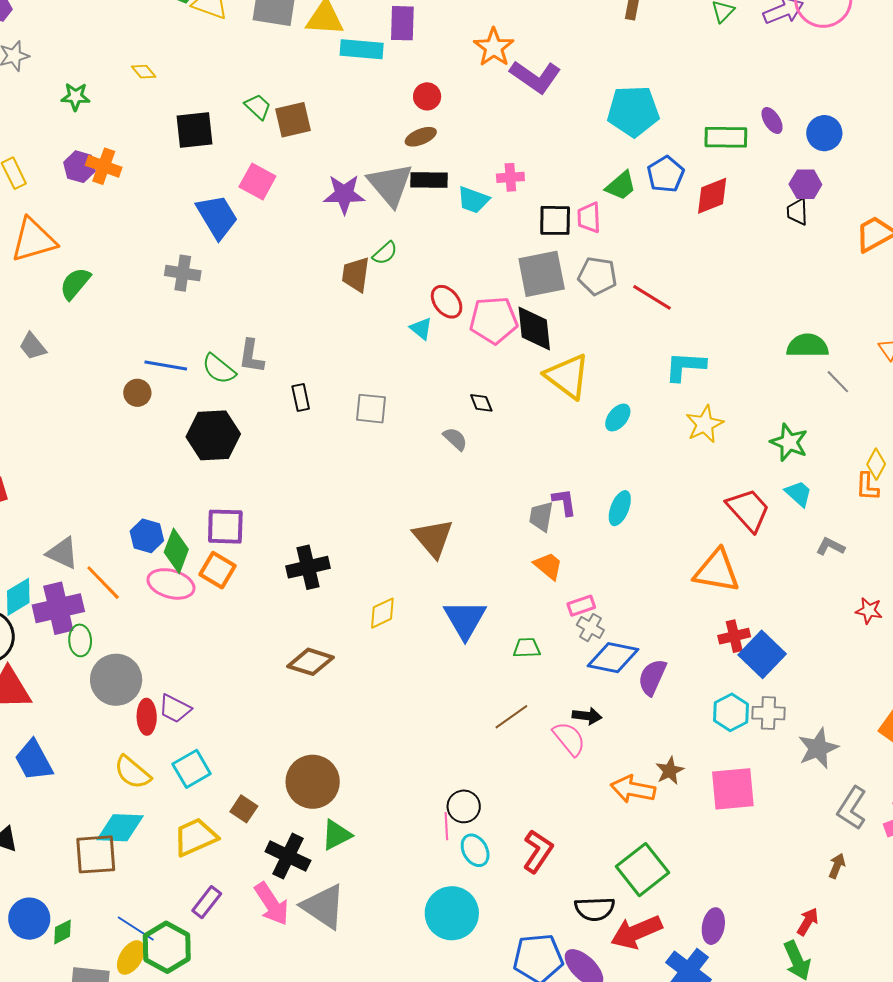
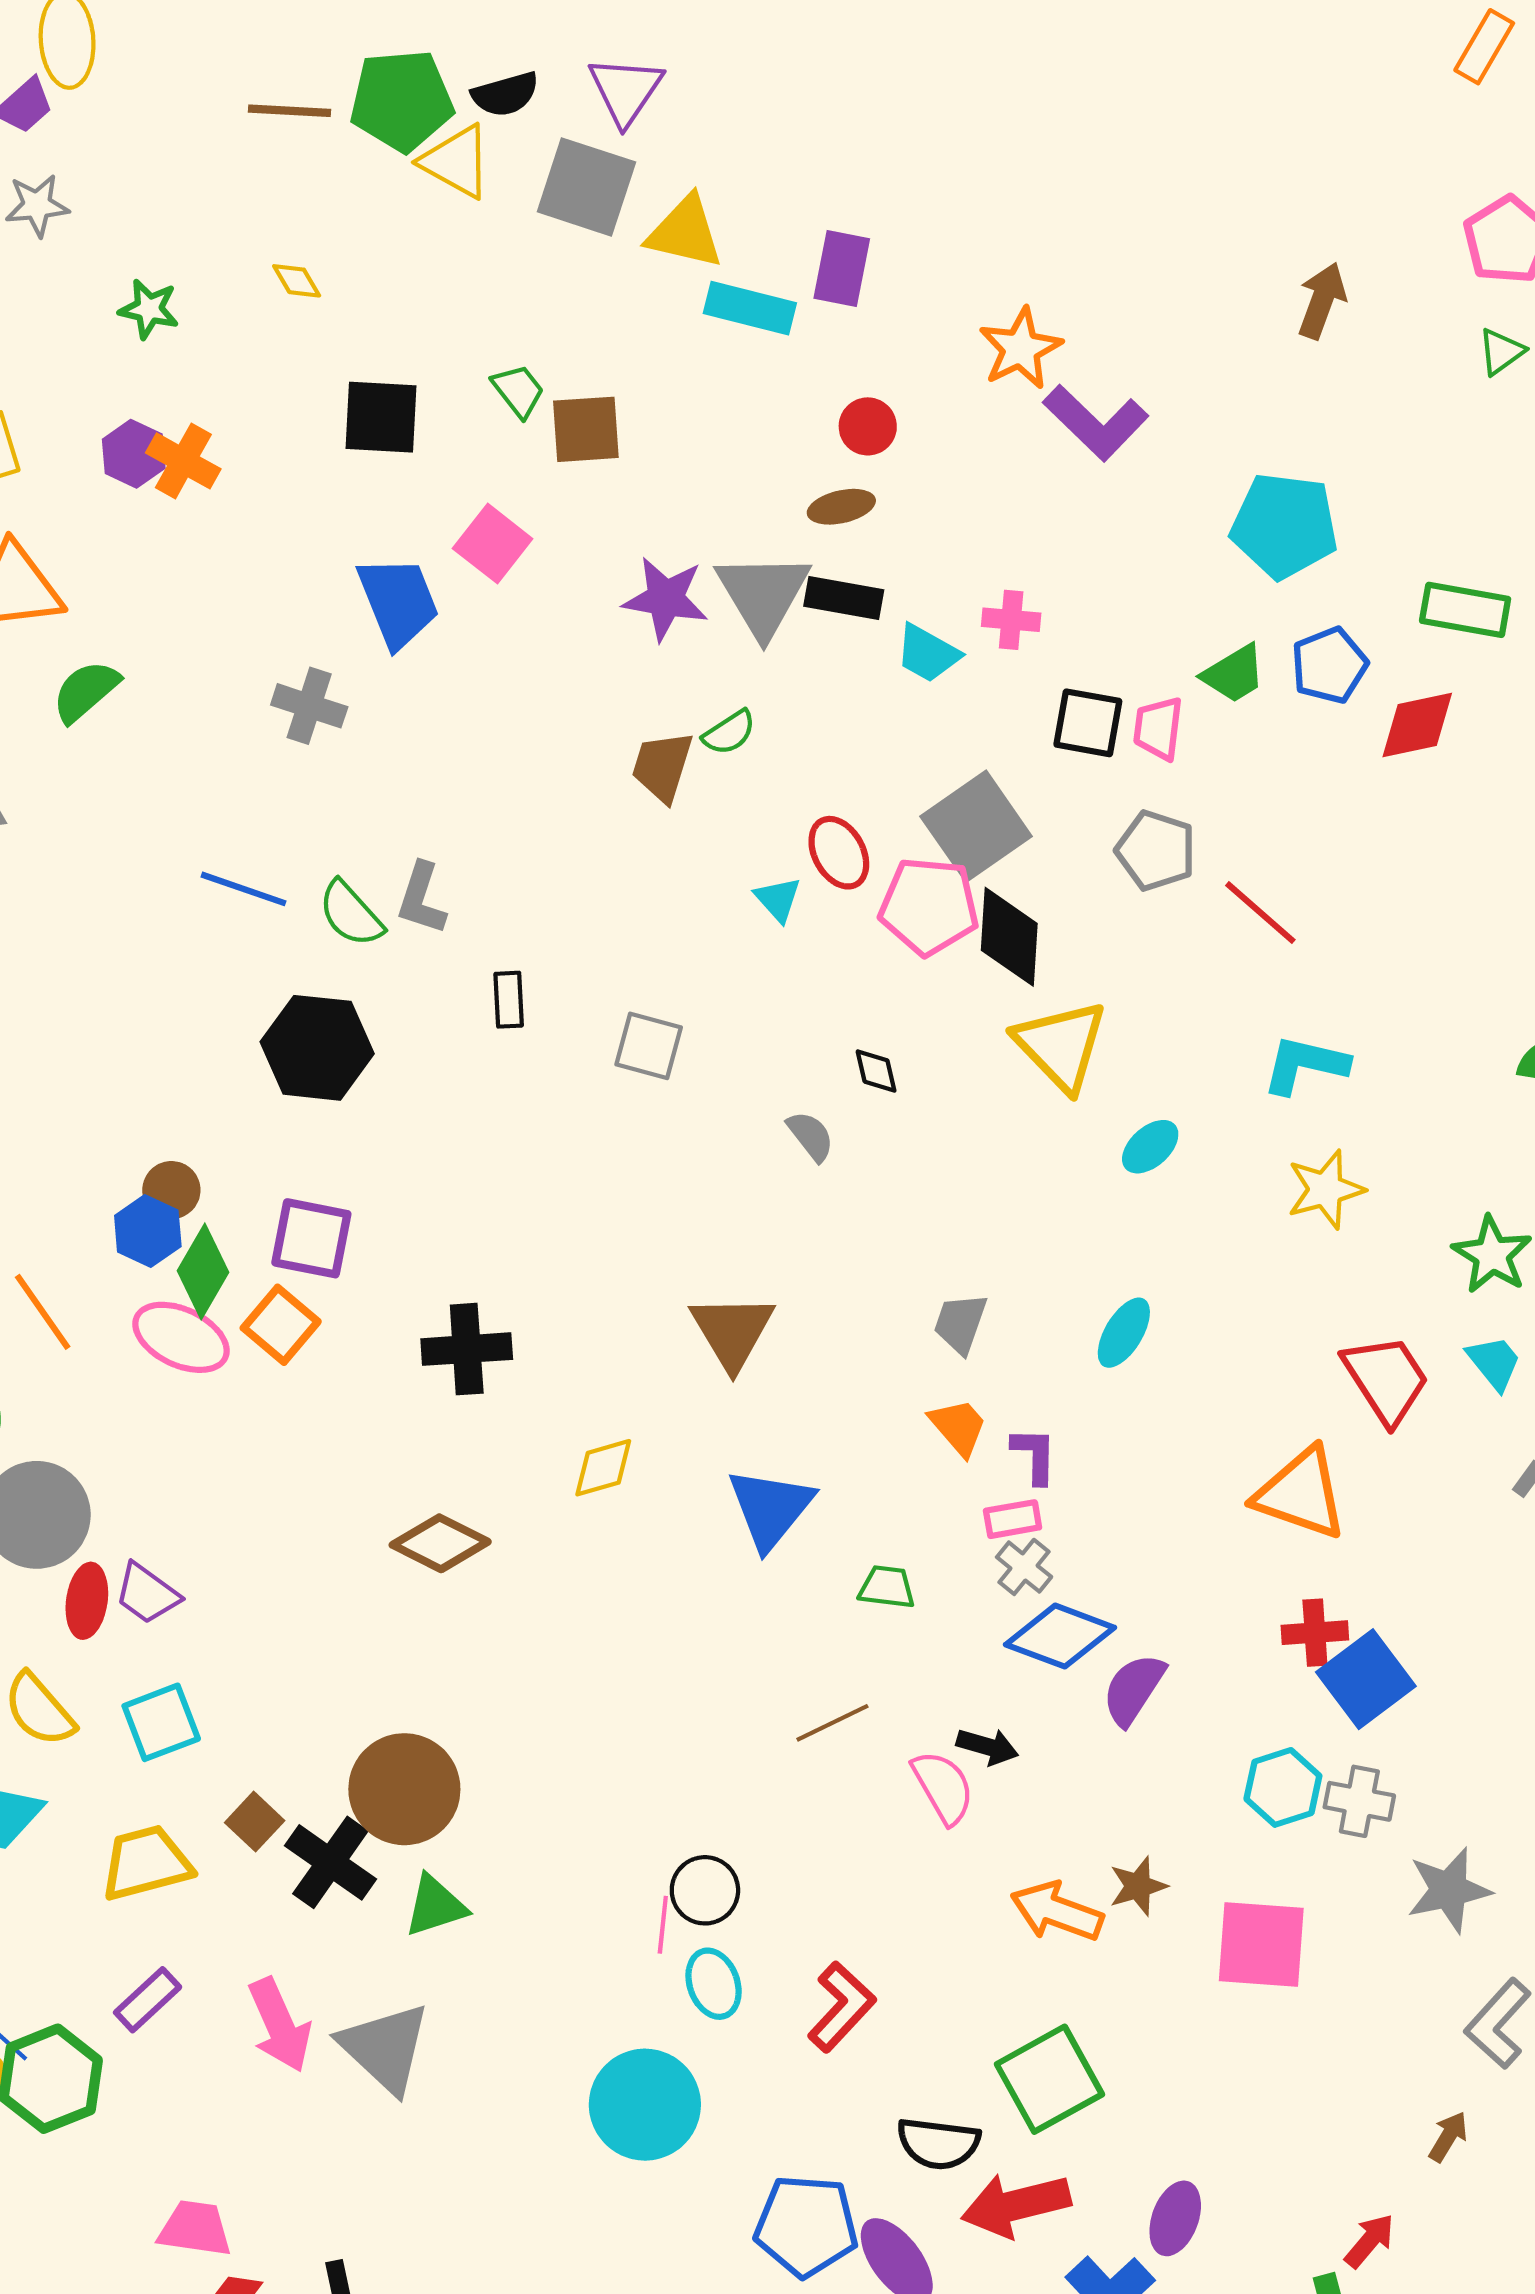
gray square: (542, 274) -> (976, 826), moved, turned -33
brown circle: (137, 393) -> (171, 1190), moved
purple L-shape: (564, 502) -> (1034, 1455), moved
black cross: (288, 856) -> (330, 1862), moved

